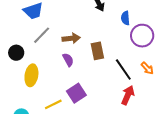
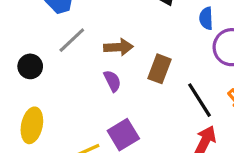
brown rectangle: (97, 51) -> (159, 69), turned 30
yellow ellipse: (31, 75) -> (32, 125), moved

